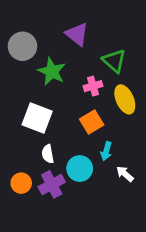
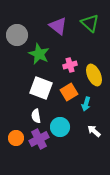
green triangle: (114, 61) -> (90, 23), moved
white square: (37, 118) -> (41, 88), moved
cyan arrow: (106, 151) -> (86, 104), moved

